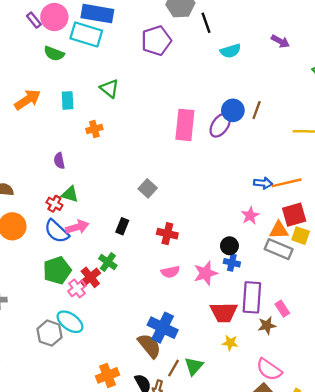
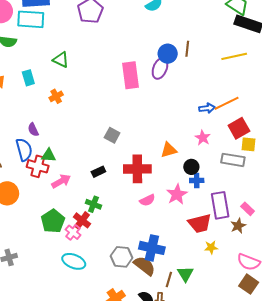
red cross: (54, 204) -> (38, 166), size x1.5
black rectangle: (122, 226) -> (98, 172), turned 56
orange triangle: (279, 230) -> (169, 150), moved
blue semicircle: (57, 231) -> (24, 150), moved, turned -135
red cross: (167, 234) -> (137, 169), size x1.5
gray hexagon: (50, 333) -> (122, 257), moved

